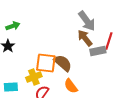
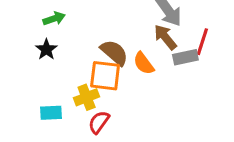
brown semicircle: (63, 63) -> (114, 53), moved
orange semicircle: (71, 86) -> (144, 63), moved

